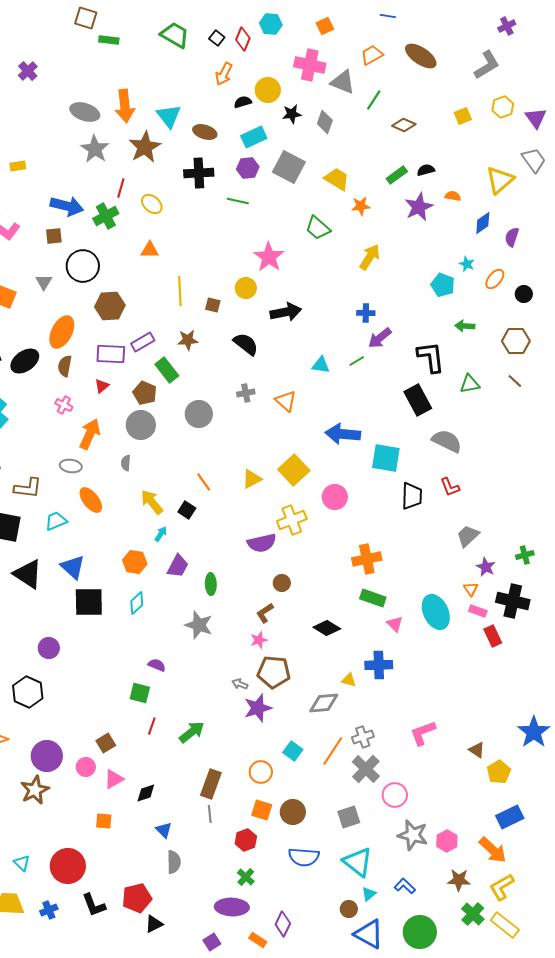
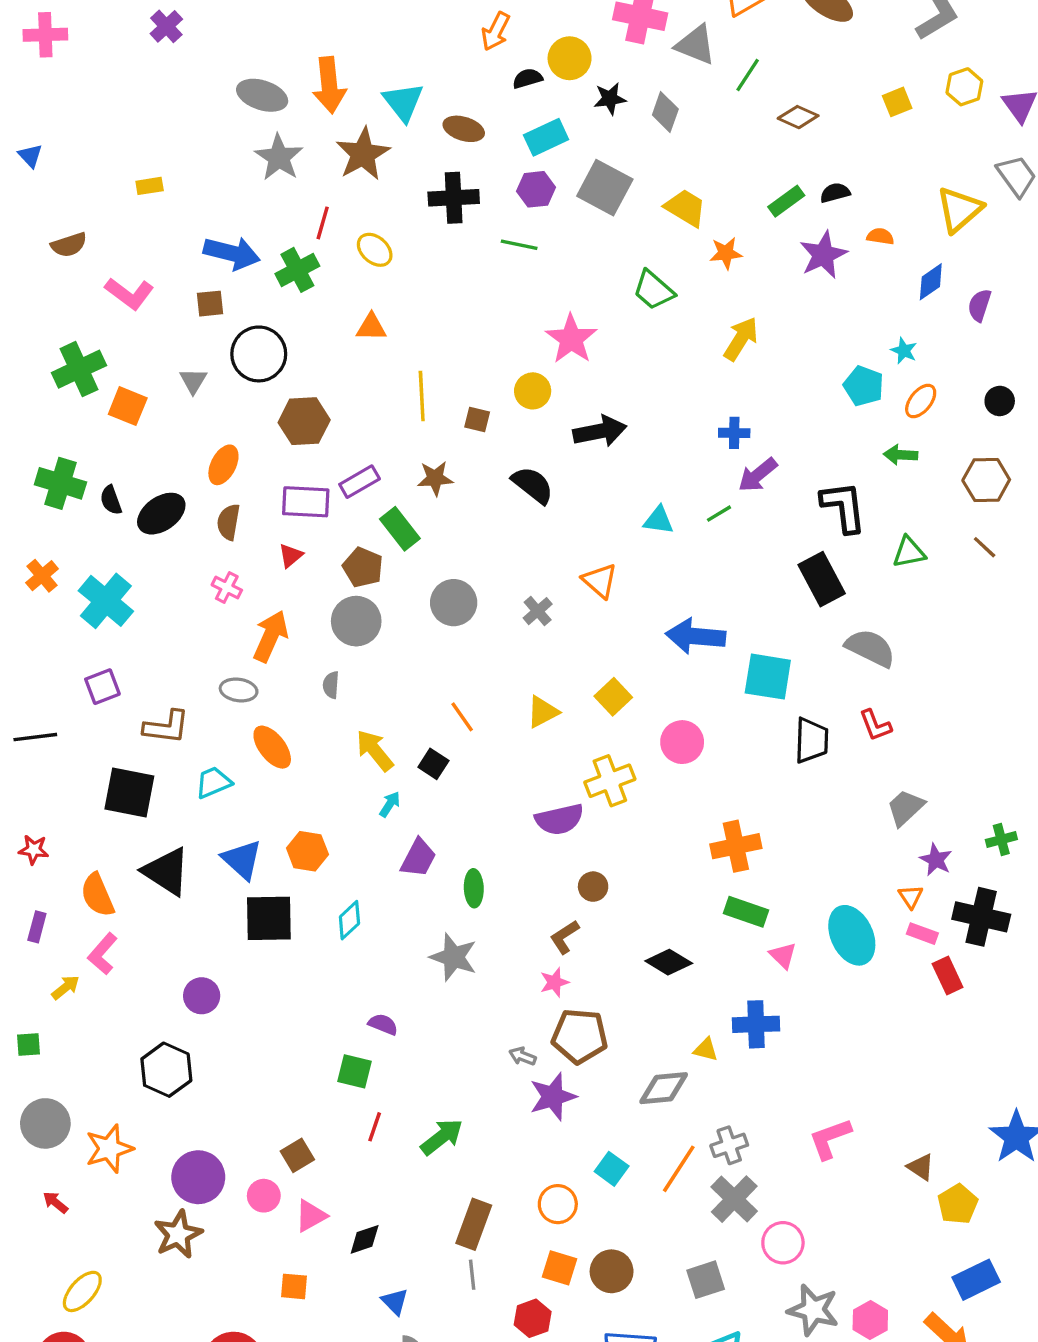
orange ellipse: (495, 279) -> (921, 401), moved
orange ellipse: (62, 332) -> (223, 465), size x0.7
gray cross: (246, 393) -> (538, 611), moved, turned -30
yellow square: (294, 470) -> (613, 697), size x0.7
orange hexagon: (135, 562) -> (307, 851), moved

